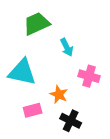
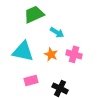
cyan arrow: (67, 47) -> (57, 32), turned -32
orange star: (59, 94) -> (51, 54), moved

